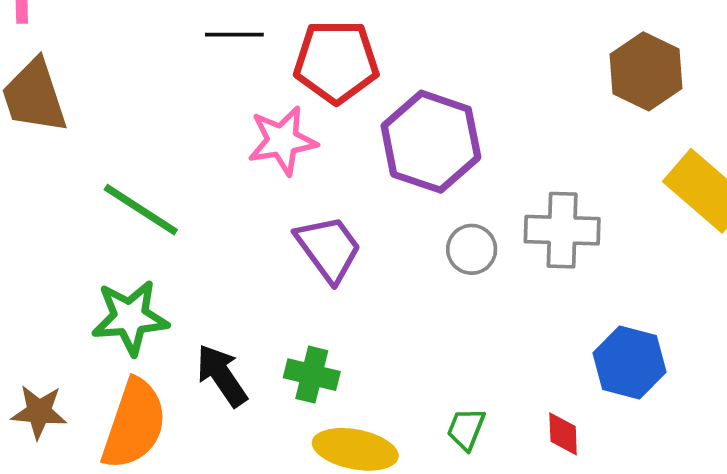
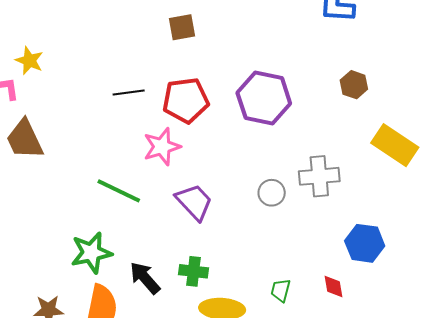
brown hexagon: (646, 71) -> (354, 85), size x0.7
purple hexagon: (431, 142) -> (264, 98), moved
green line: (141, 210) -> (119, 191), moved

